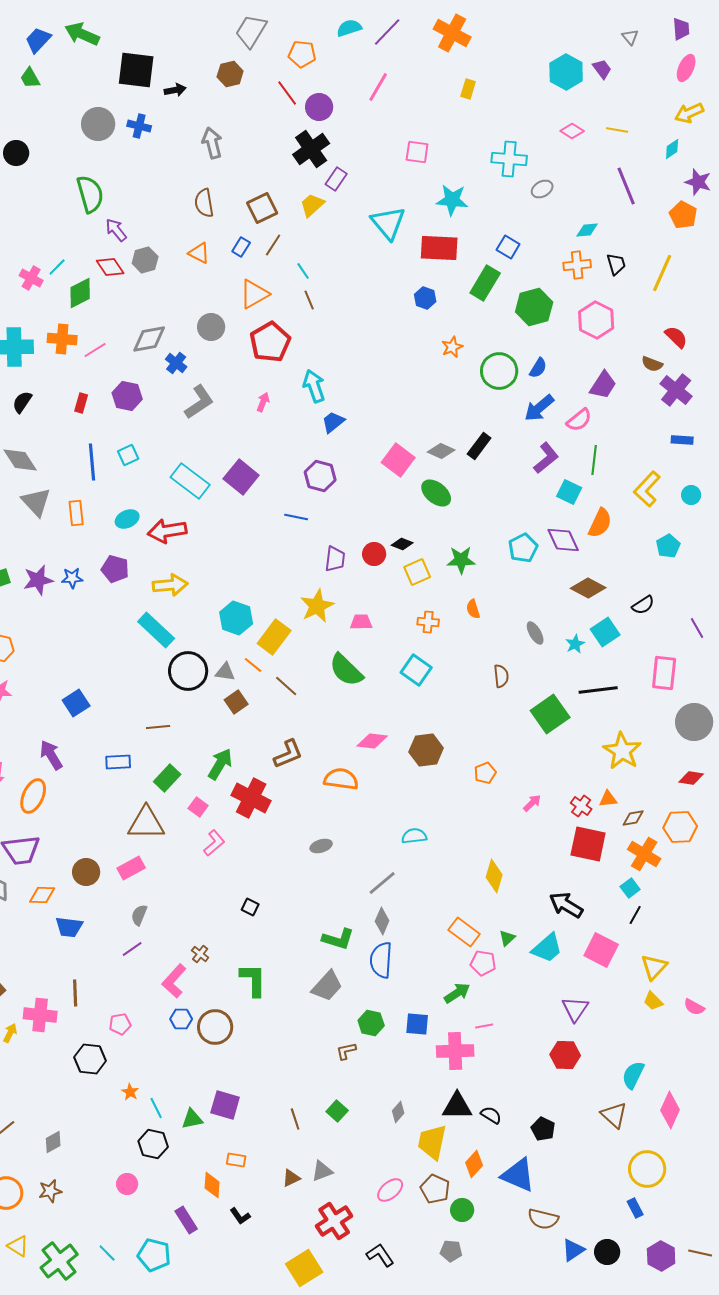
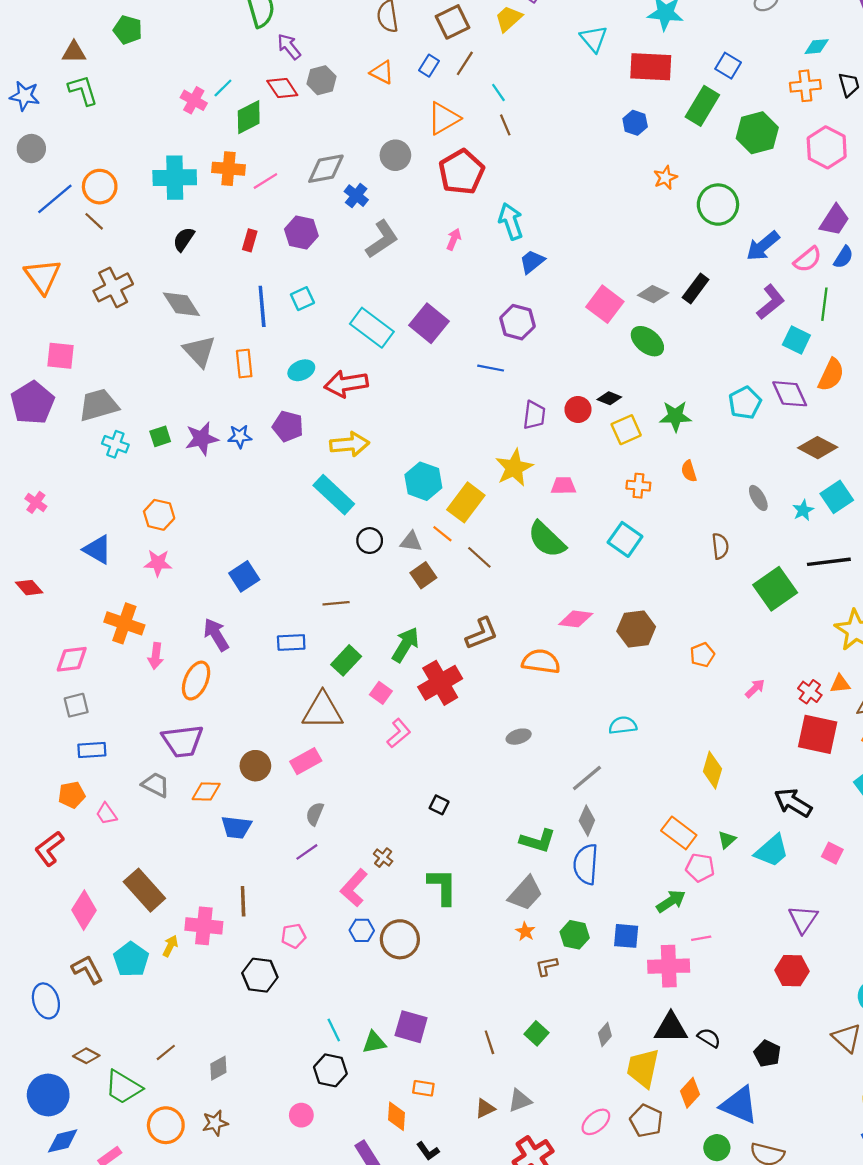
cyan triangle: (388, 223) -> (594, 39), size x0.7
blue semicircle: (538, 368) -> (843, 257), moved
black circle: (188, 671) -> (370, 541), size x0.6
red cross: (251, 798) -> (440, 683), turned 33
pink square: (601, 950) -> (832, 853), size x0.6
orange star: (130, 1092) -> (525, 931), moved
green circle: (462, 1210) -> (717, 1148), moved

